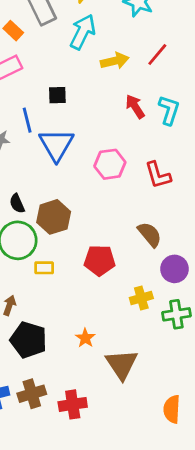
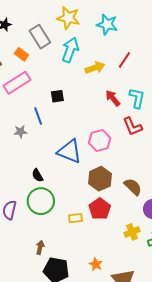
blue triangle: (56, 145) -> (69, 151), moved, turned -32
red L-shape: (158, 175) -> (132, 127), moved
brown hexagon: (54, 217) -> (100, 179), moved
red pentagon: (100, 260) -> (100, 209), turned -30
yellow rectangle: (44, 268) -> (76, 218), moved

